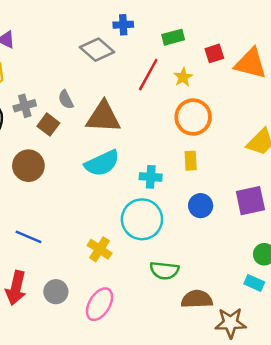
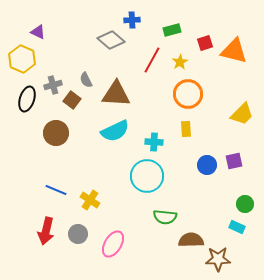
purple square: (250, 201) -> (234, 161), size x0.7
blue circle: (201, 206) -> (207, 165), moved
yellow cross: (100, 249) -> (90, 200), moved

